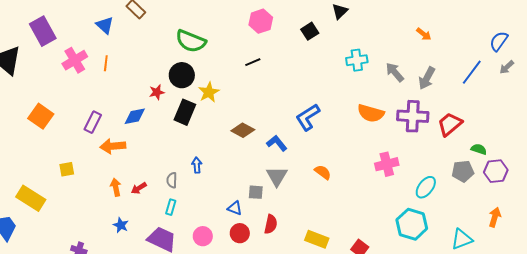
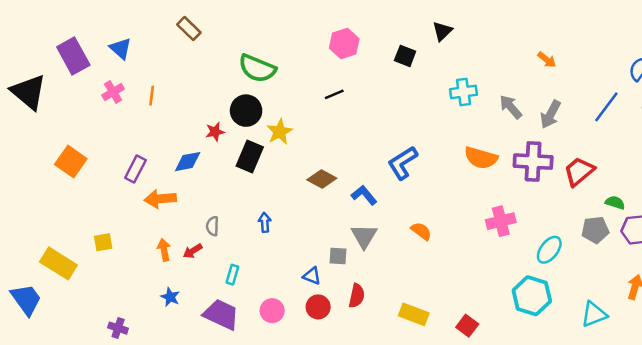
blue triangle: (105, 25) -> (121, 48), moved
black square: (310, 31) -> (405, 56), turned -36
pink cross: (75, 60) -> (113, 92), size x0.7
yellow square: (67, 169) -> (103, 242), moved
gray semicircle: (172, 180) -> (212, 226), moved

